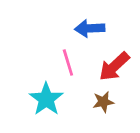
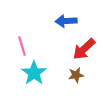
pink line: (68, 62) -> (22, 46), moved

